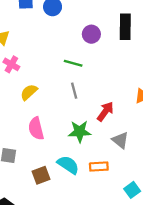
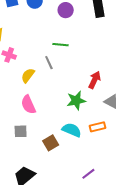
purple circle: (91, 34) -> (66, 10), moved
gray line: (74, 91) -> (49, 63), moved
pink semicircle: (36, 128) -> (28, 105), moved

